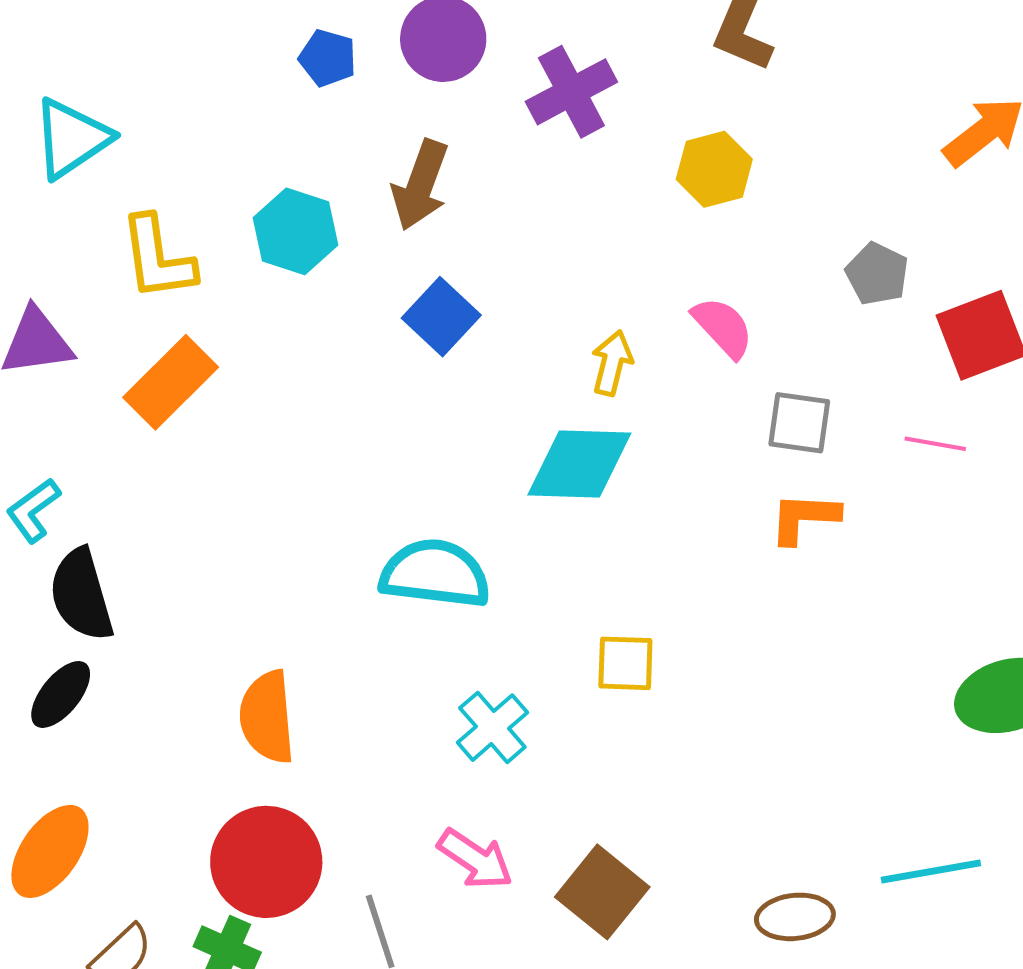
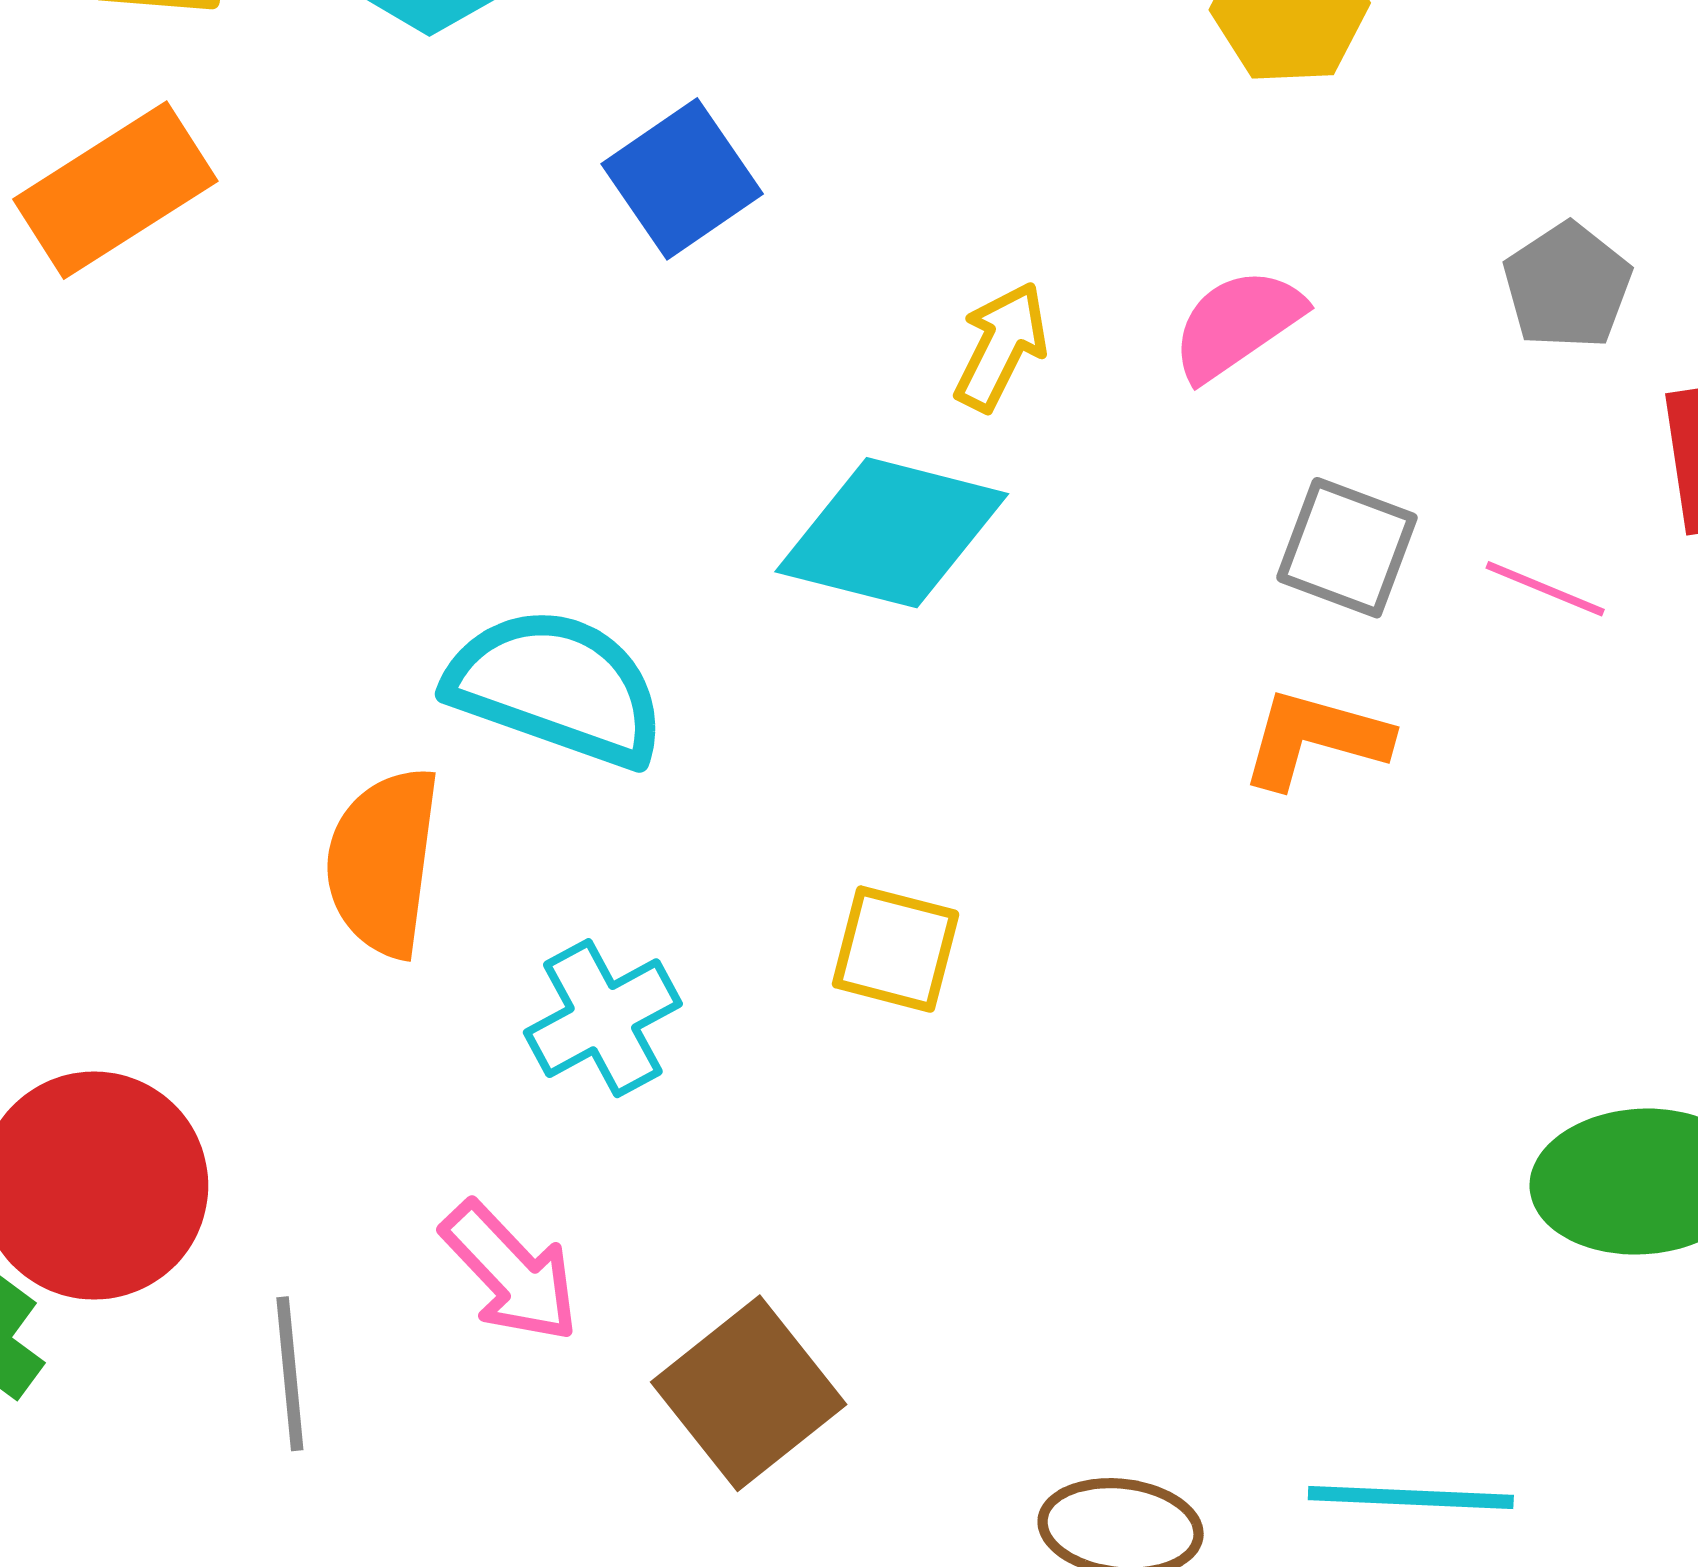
pink semicircle: (723, 327) -> (1237, 324), turned -94
pink line: (935, 444) -> (1545, 589), moved
orange semicircle: (267, 717) -> (383, 862), moved

